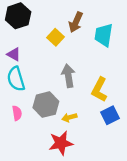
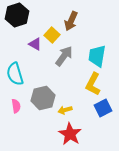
cyan trapezoid: (104, 35) -> (97, 56), moved
purple triangle: (14, 54) -> (35, 44), moved
gray arrow: (68, 76) -> (64, 56), moved, turned 45
red star: (61, 143) -> (70, 134), moved, turned -30

